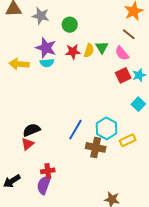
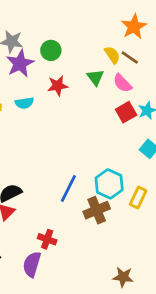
purple star: (46, 48) -> (20, 63), moved, turned 30
yellow semicircle: (89, 51) -> (112, 55), moved, turned -48
yellow rectangle: (128, 140) -> (138, 198), turned -35
brown cross: (96, 147) -> (97, 210), turned -30
red cross: (48, 171) -> (47, 239), moved, turned 32

